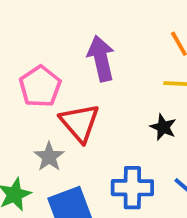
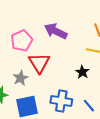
purple arrow: (101, 58) -> (56, 31), turned -60

